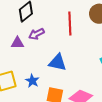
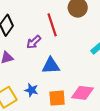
purple arrow: (36, 34) -> (34, 42), moved

